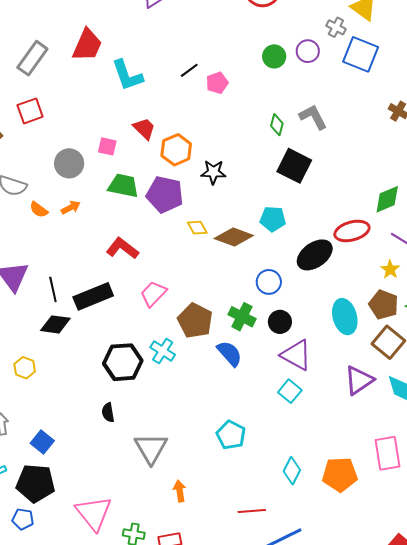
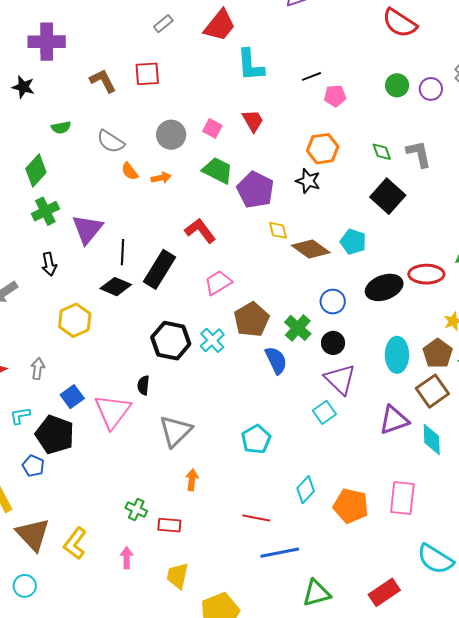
gray rectangle: (32, 58) -> (163, 24), size x0.6
green diamond: (277, 125) -> (382, 152), turned -50
orange hexagon: (176, 150) -> (323, 149), moved
black rectangle: (93, 296) -> (159, 269), turned -51
yellow hexagon: (25, 368) -> (75, 320), size x1.5
pink triangle: (94, 513) -> (113, 411), moved

